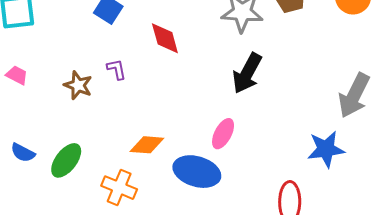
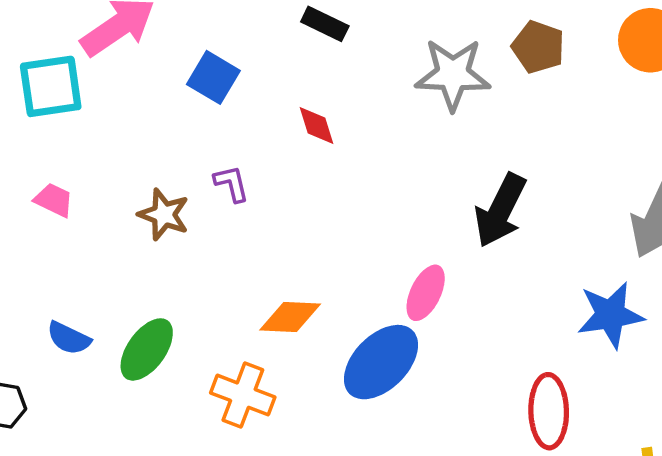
red diamond: (165, 38) -> (316, 126), size x0.7
black arrow: (247, 73) -> (500, 210), moved
blue ellipse: (197, 172) -> (381, 362), turned -60

